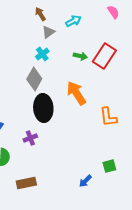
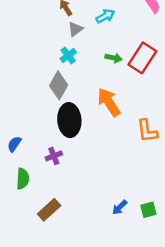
green square: (109, 166) -> (148, 210), moved
brown rectangle: (26, 183) -> (49, 210), turned -30

